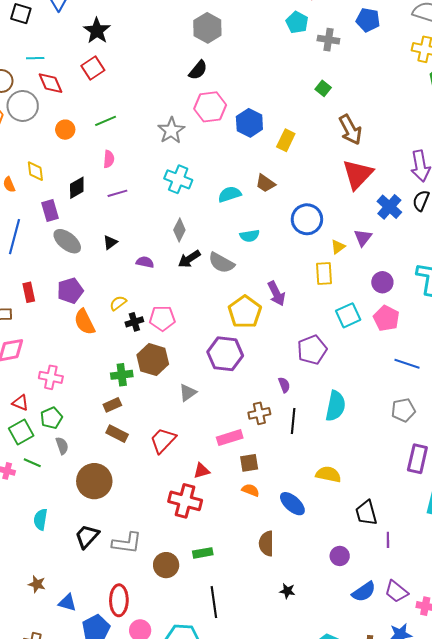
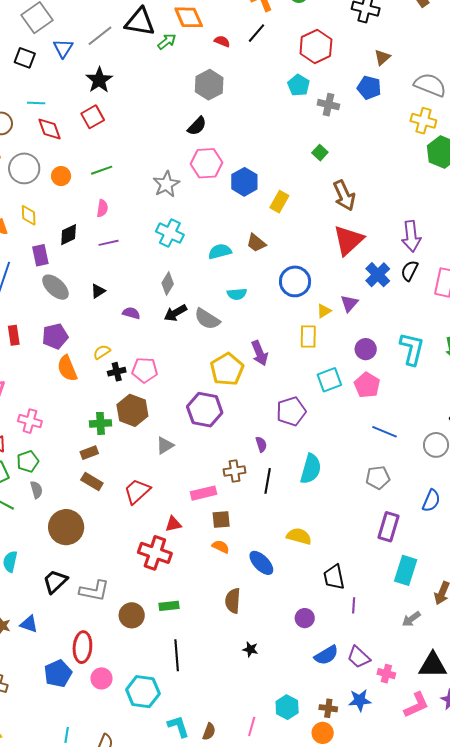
gray circle: (23, 106) -> (24, 168), moved
blue triangle: (67, 603) -> (29, 624), moved

